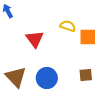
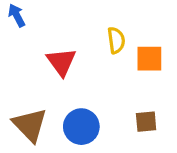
yellow semicircle: (68, 26) -> (116, 40), turned 63

